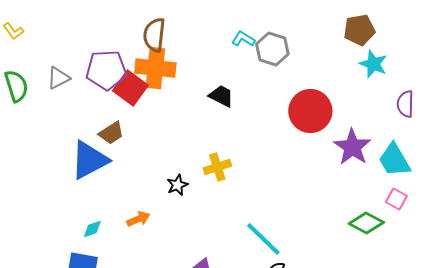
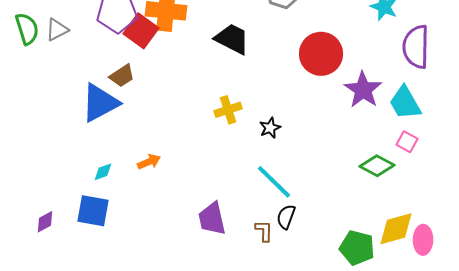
gray triangle: (58, 78) -> (57, 30), moved
black trapezoid: (221, 96) -> (232, 39), size x1.4
purple semicircle: (405, 104) -> (416, 47), size x1.6
black star: (177, 185) -> (270, 128), moved

